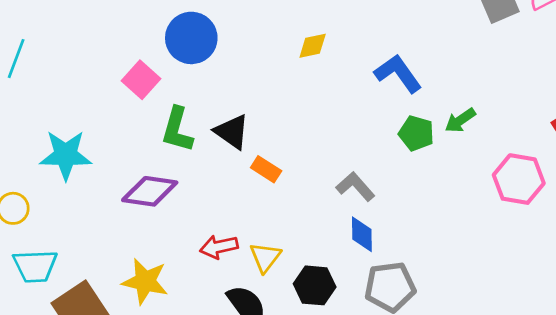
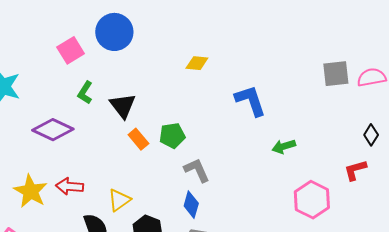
green L-shape: (177, 130) -> (85, 93), size x0.7
green pentagon: (416, 133) -> (172, 136), moved, turned 30
red arrow: (219, 247) -> (70, 186), moved

